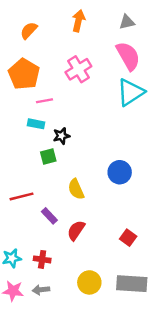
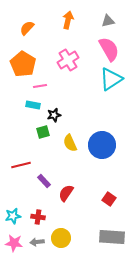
blue circle: (120, 172) -> (102, 145), size x1.4
yellow semicircle: (76, 189) -> (70, 143), moved
yellow circle: (89, 282) -> (61, 238), moved

